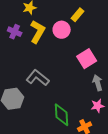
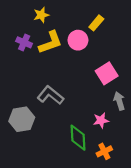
yellow L-shape: (38, 32) -> (50, 42), turned 40
pink star: (98, 106) -> (101, 120), moved

